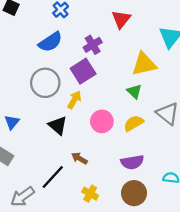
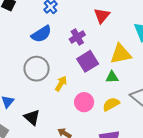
purple square: (83, 71) -> (88, 61), moved
green triangle: (134, 91) -> (112, 77), turned -48
black triangle: (58, 125) -> (32, 117), moved

